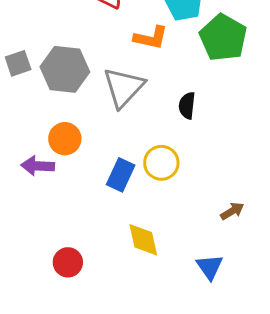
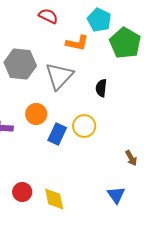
orange circle: (65, 139) -> (36, 114), moved
brown arrow: (232, 211) -> (131, 158), turned 91
yellow diamond: (143, 240) -> (54, 199), moved

